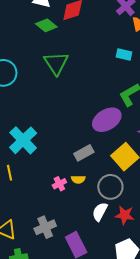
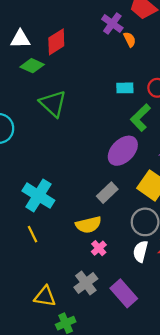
cyan rectangle: (124, 54) -> (125, 88), moved
yellow semicircle: (78, 179) -> (88, 225), moved, size x1.6
pink cross: (59, 184) -> (99, 248), moved

